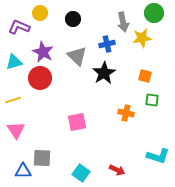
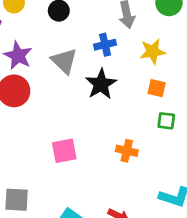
yellow star: (142, 38) -> (153, 51), moved
orange cross: (126, 113) -> (127, 151), moved

